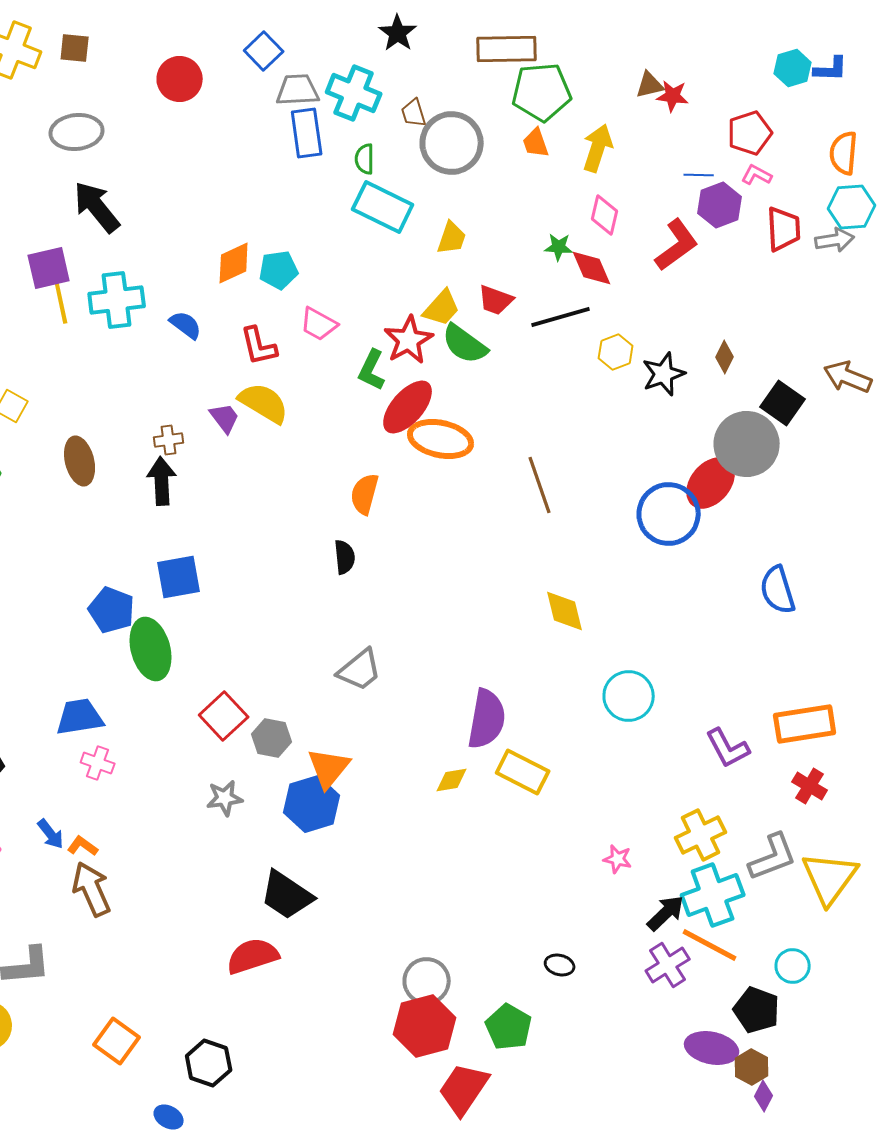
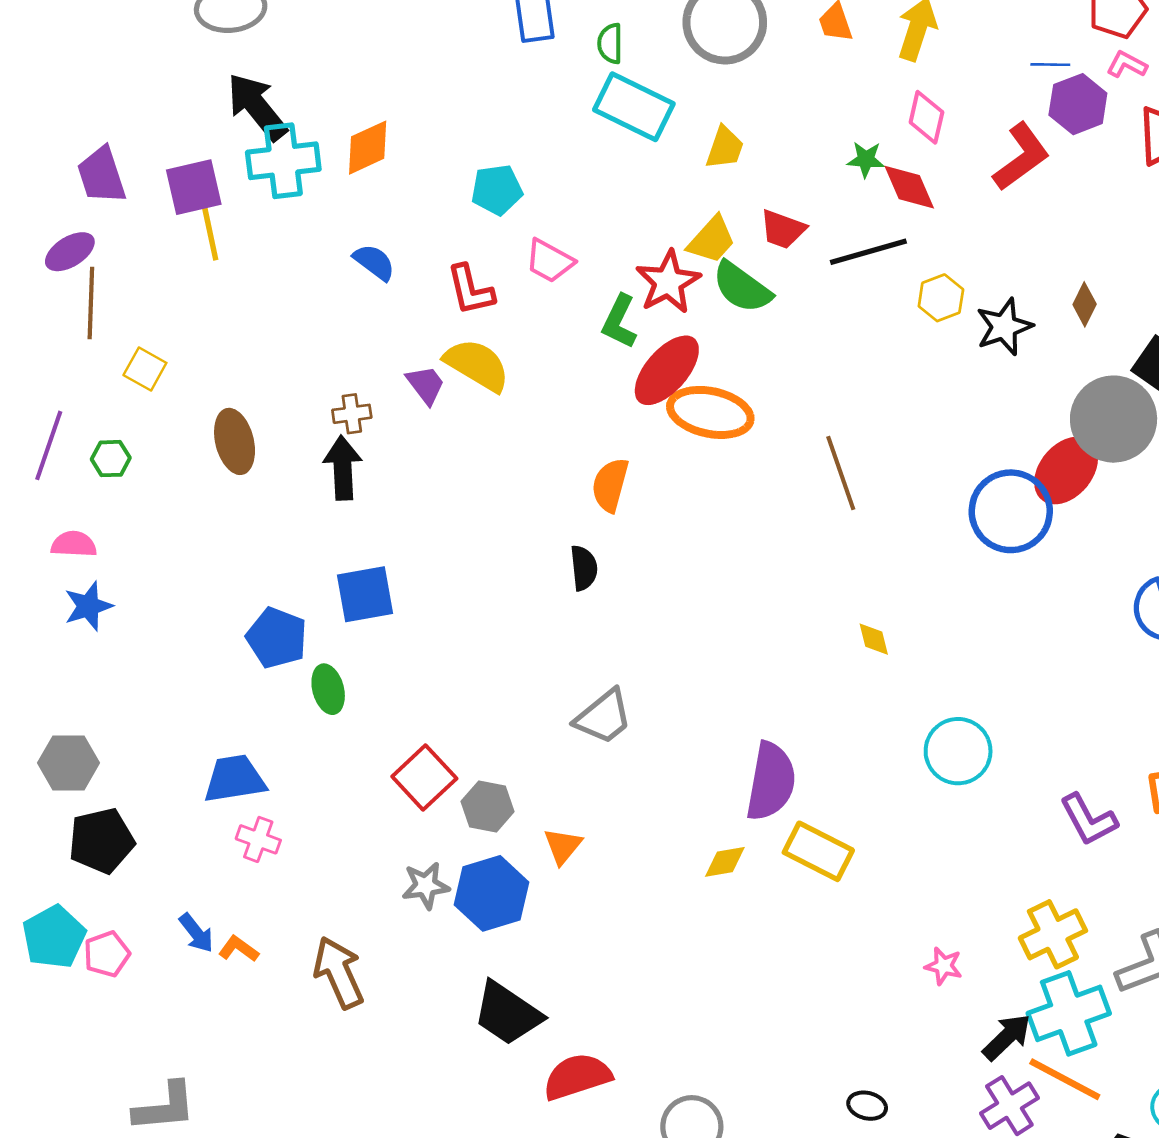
orange diamond: (234, 263) -> (368, 148), moved
cyan cross: (117, 300) -> (283, 161), moved
yellow diamond: (565, 611) -> (874, 639), size x0.6
green ellipse: (151, 649) -> (328, 689), size x0.6
orange triangle: (329, 768) -> (563, 846), size x0.7
blue hexagon: (312, 804) -> (492, 893), moved
brown arrow: (92, 889) -> (339, 973), moved
red semicircle: (253, 956) -> (577, 1077), moved

